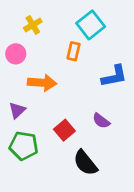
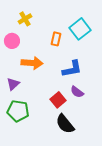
cyan square: (91, 25) -> (80, 29), moved
blue L-shape: (114, 76) -> (72, 69), moved
red square: (64, 130) -> (58, 100), moved

